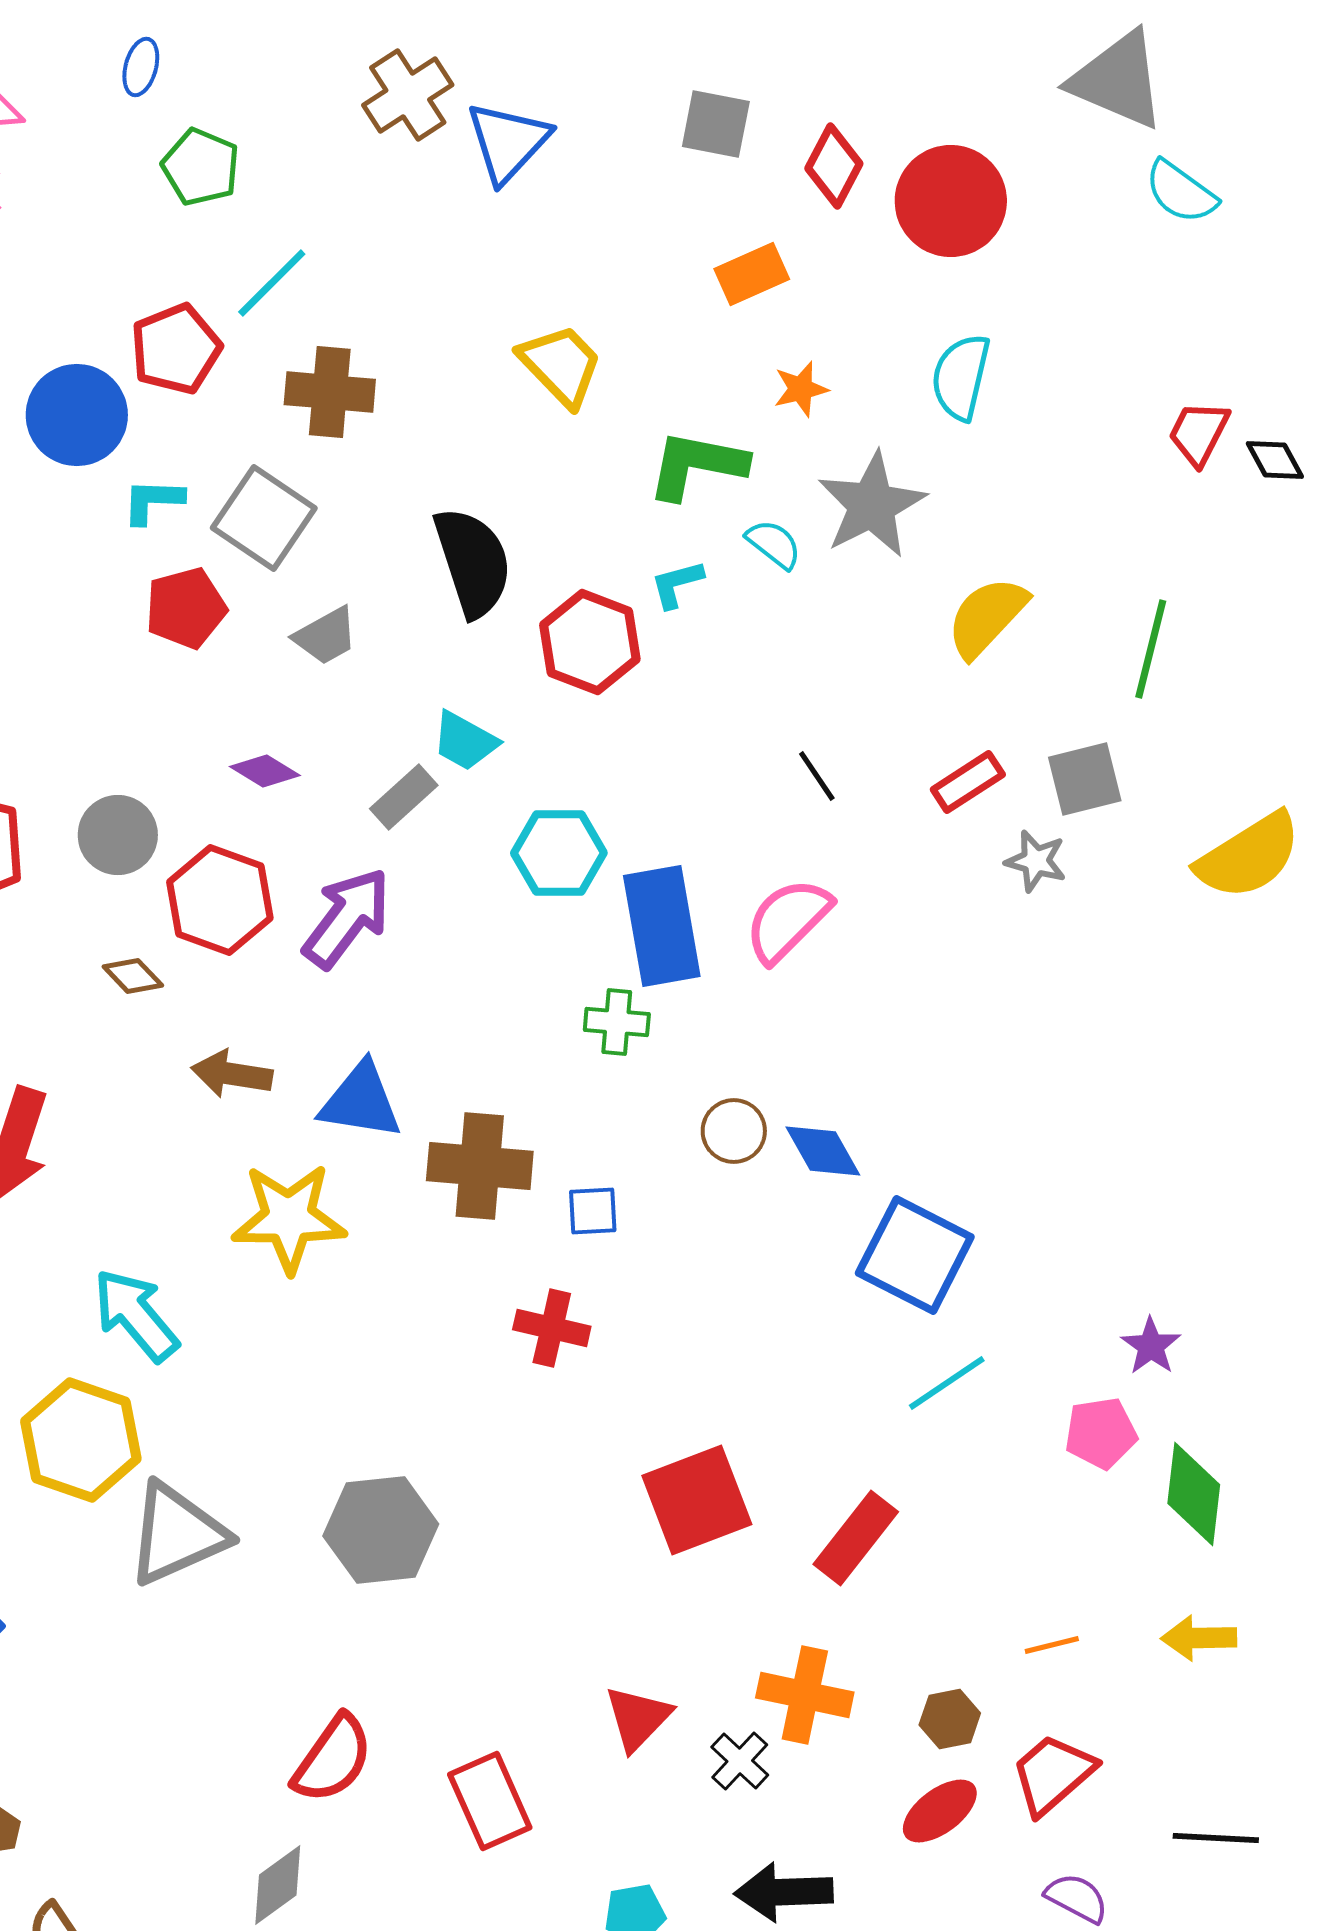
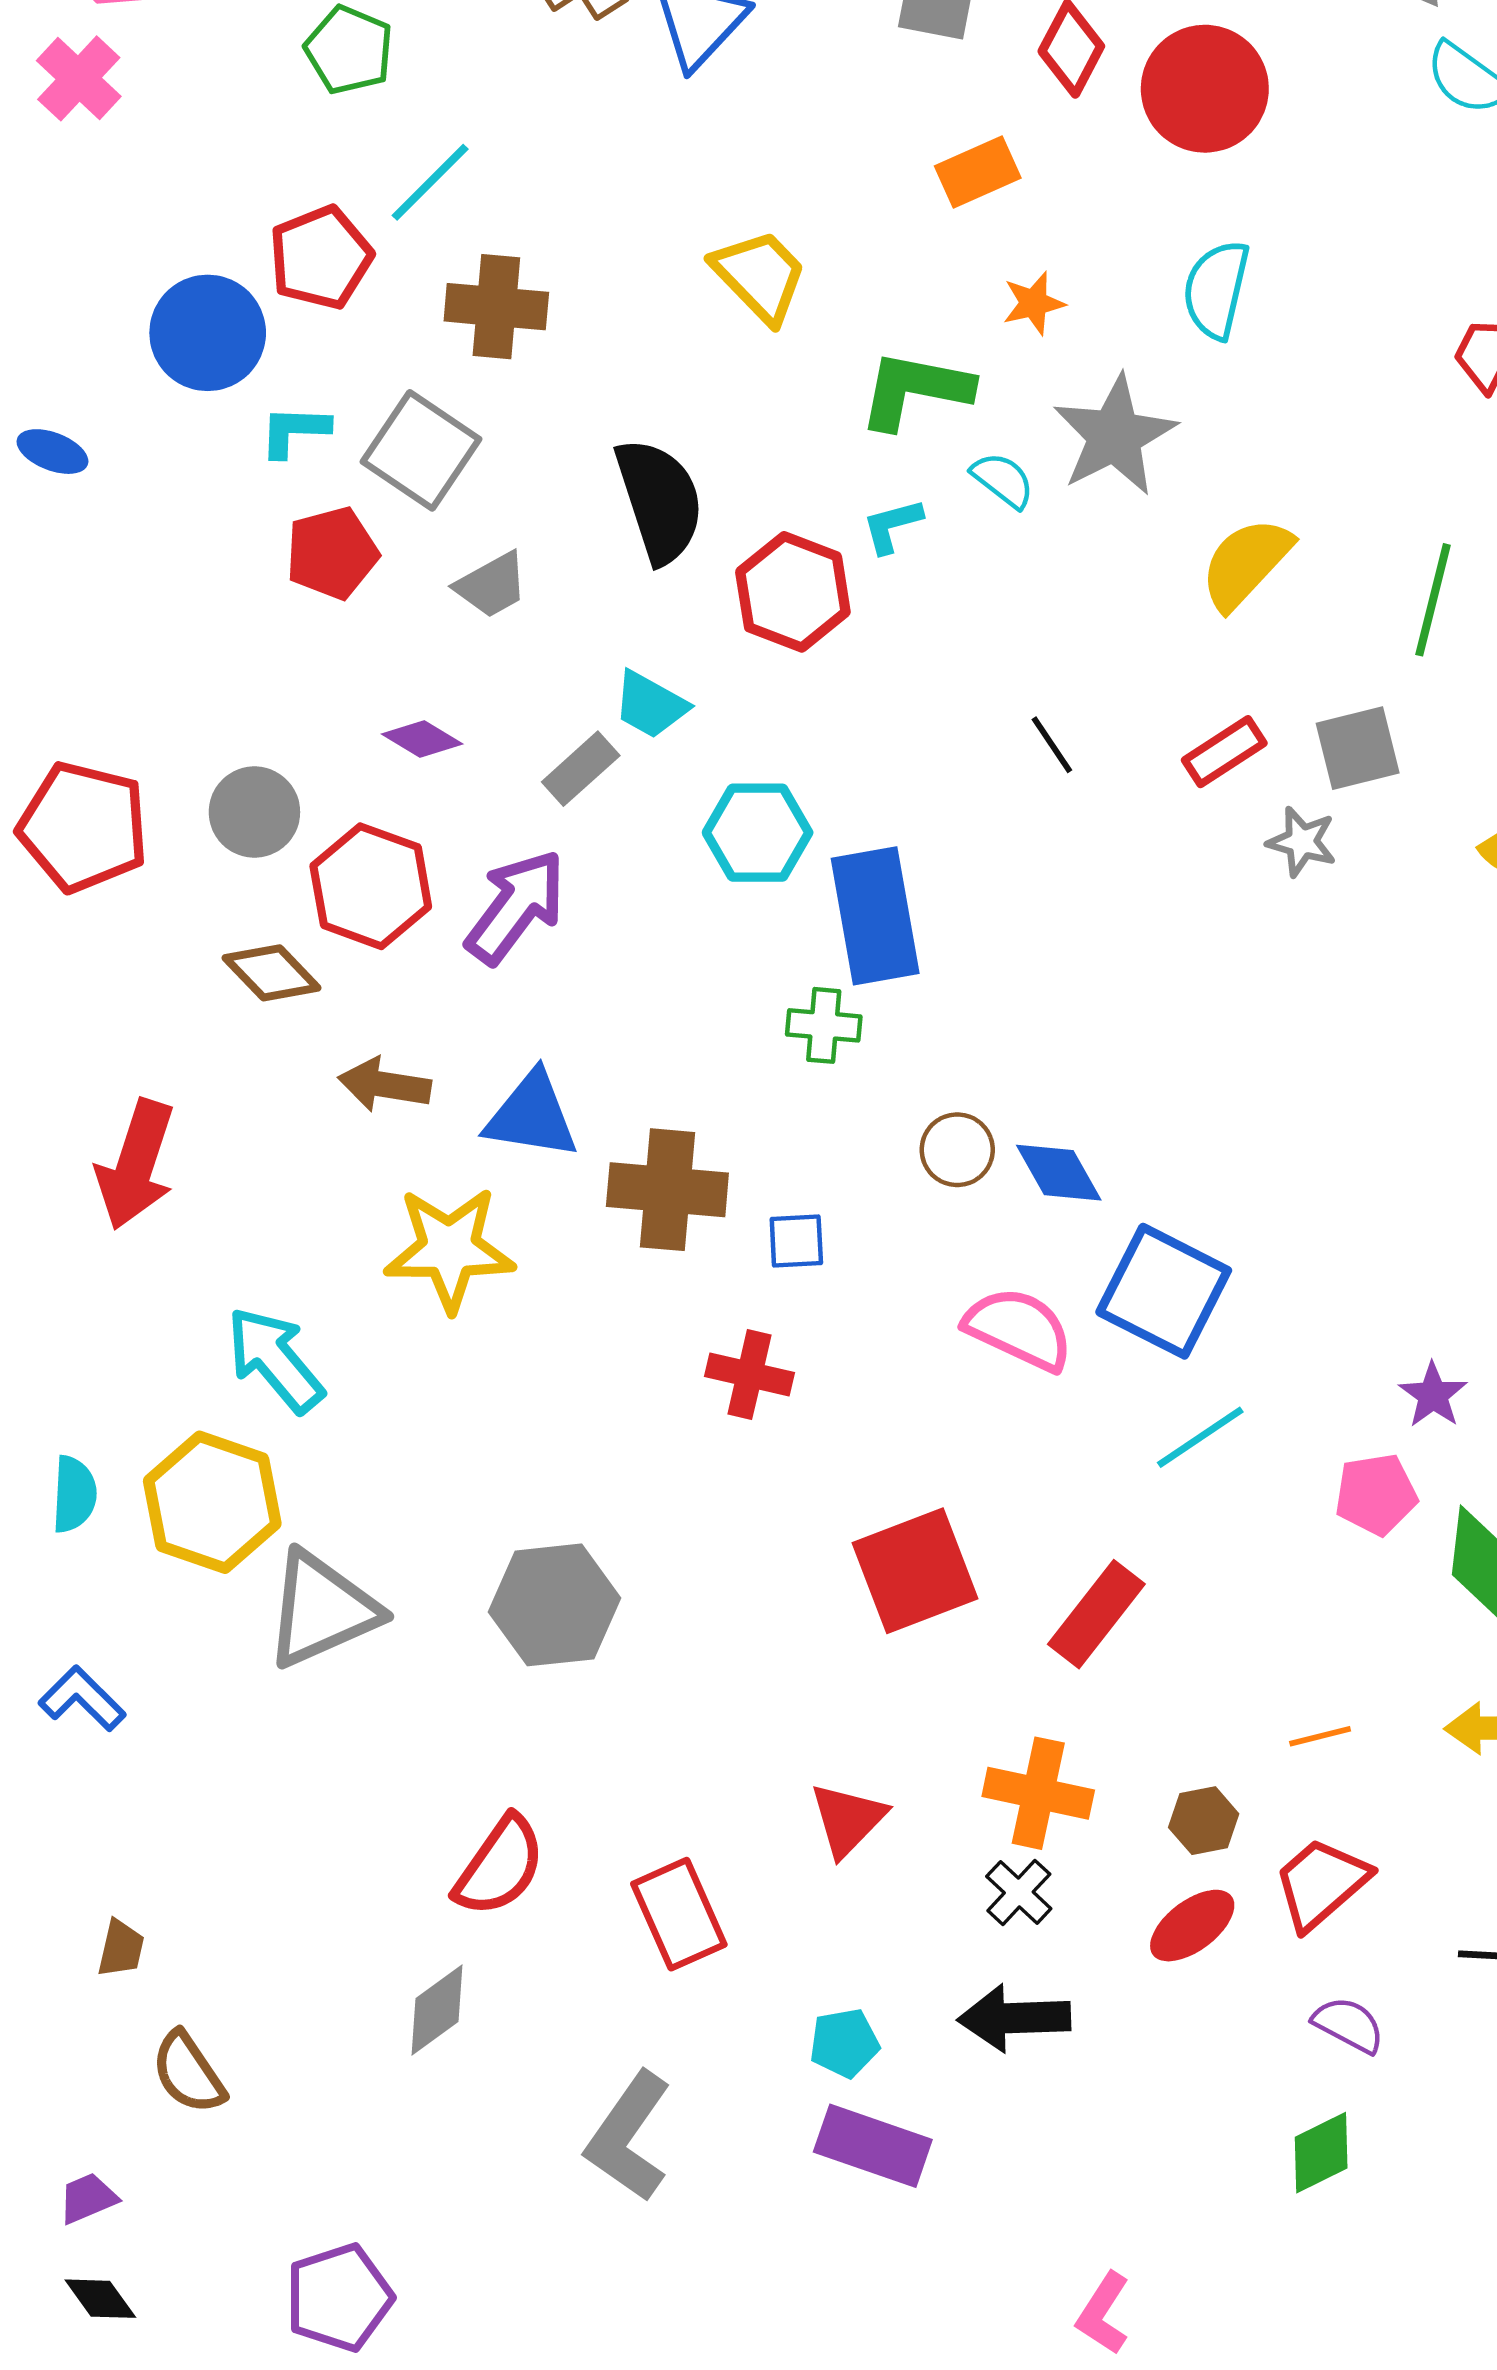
pink semicircle: (788, 920) -> (1019, 1329), moved, turned 70
brown diamond: (133, 976) -> (272, 973), size x1.4
black cross: (740, 1761) -> (1019, 1892), moved

